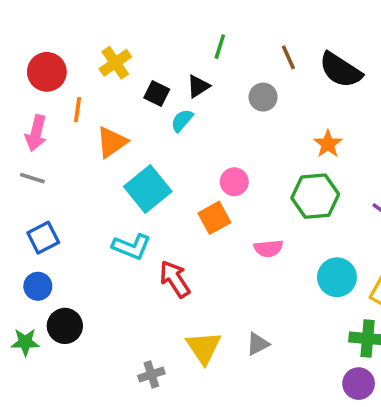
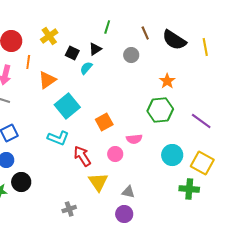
pink circle: (234, 182) -> (115, 154), moved
gray triangle: (258, 344) -> (128, 192), turned 40
yellow triangle: (204, 348) -> (98, 182), moved
purple circle: (359, 384) -> (124, 214), moved

